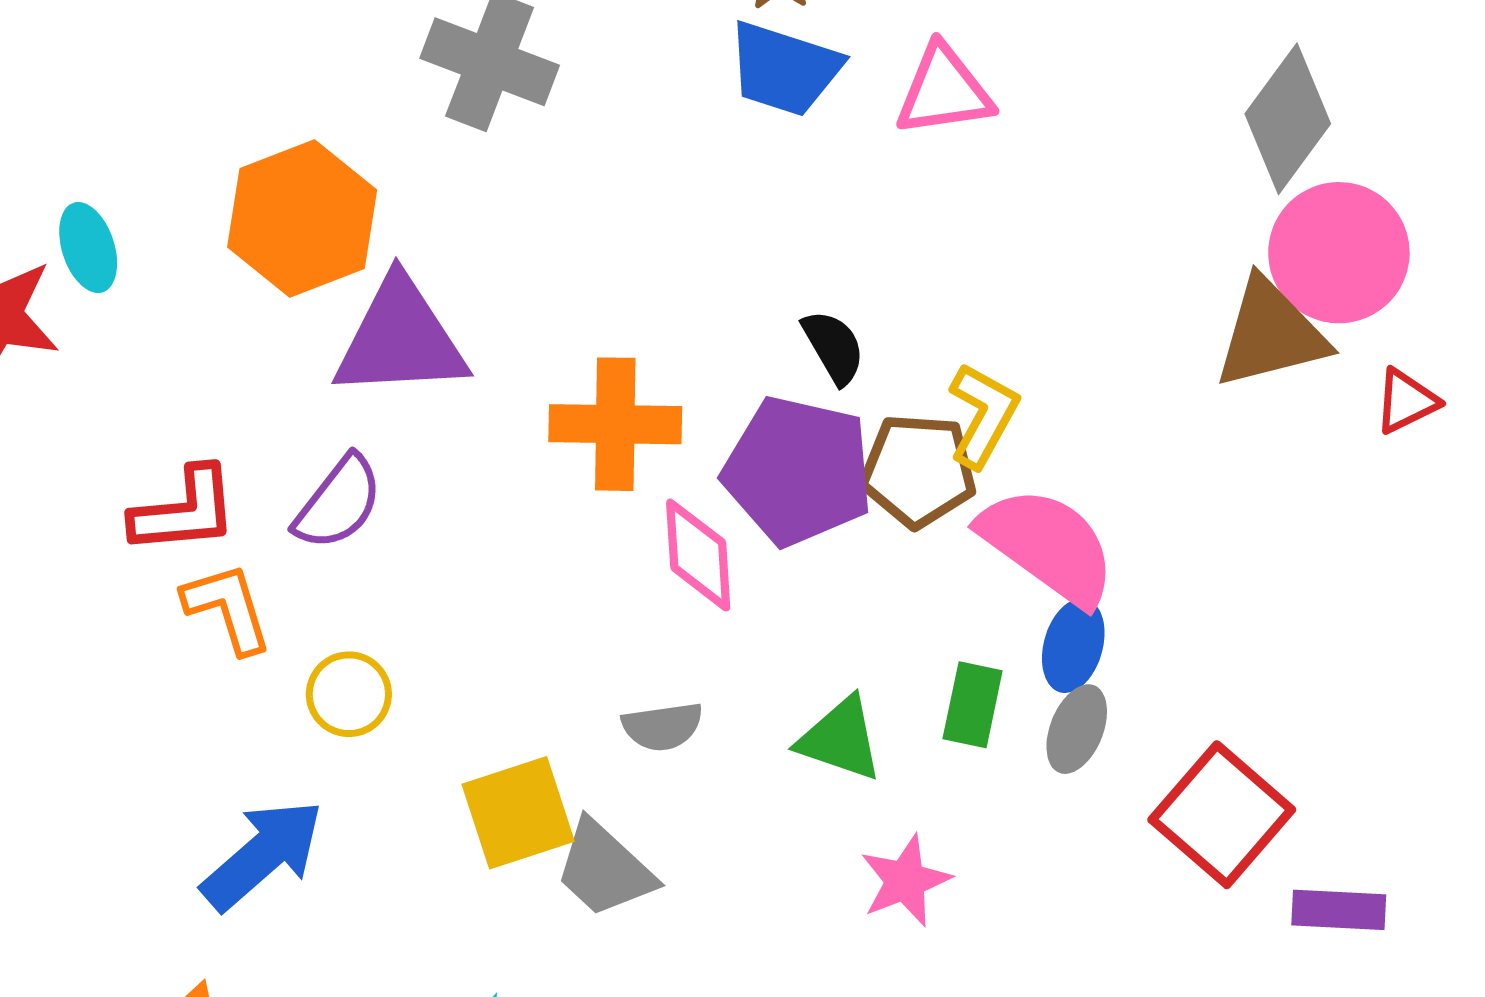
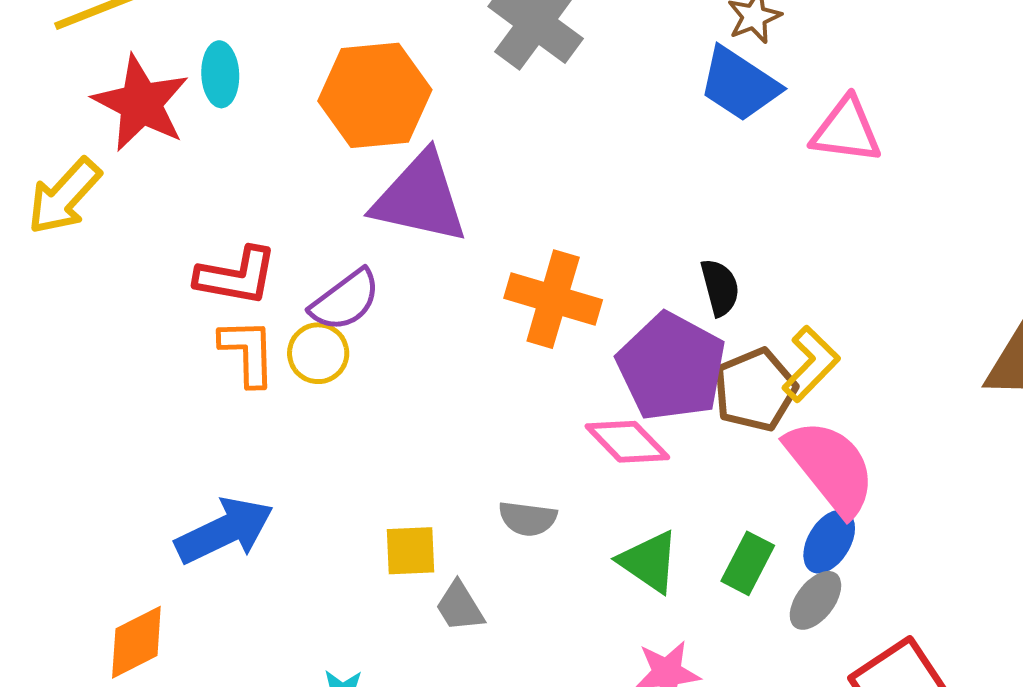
brown pentagon: (918, 471) -> (755, 390), turned 30
pink diamond: (698, 555) -> (627, 442), moved, turned -56
yellow circle: (349, 694) -> (318, 353), moved
yellow square: (518, 813) -> (410, 551), size x0.7
gray trapezoid: (604, 869) -> (460, 607), size x0.7

